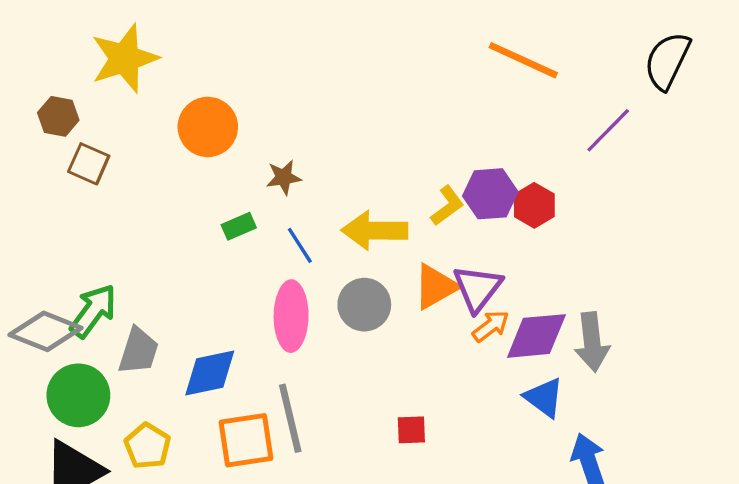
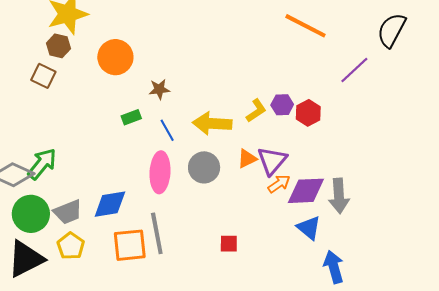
brown hexagon: (58, 116) -> (58, 46), moved
purple hexagon: (490, 194) -> (282, 105), size x0.7
orange triangle: (436, 287) -> (247, 159), size x0.7
gray trapezoid: (138, 351) -> (68, 212), moved, turned 48

